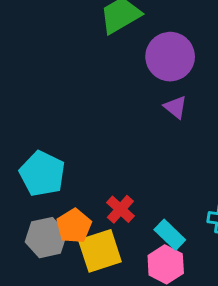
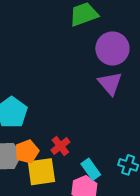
purple triangle: (175, 107) -> (110, 83), size x1.5

